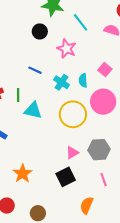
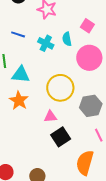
yellow circle: (73, 114) -> (60, 88), moved
pink triangle: (72, 153) -> (50, 117), moved, turned 32
orange star: (23, 174) -> (19, 100), moved
orange semicircle: (87, 205) -> (85, 163), size x1.4

